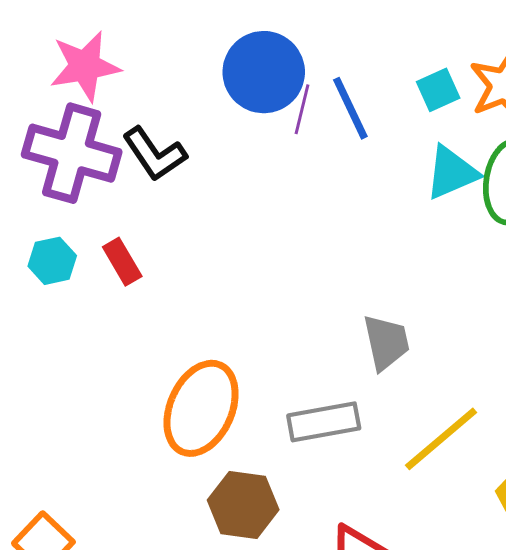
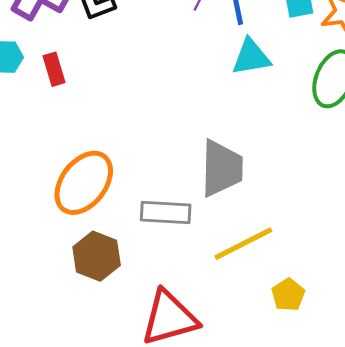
cyan triangle: (452, 173) -> (251, 57), moved
gray trapezoid: (386, 342) -> (222, 168), size x1.4

